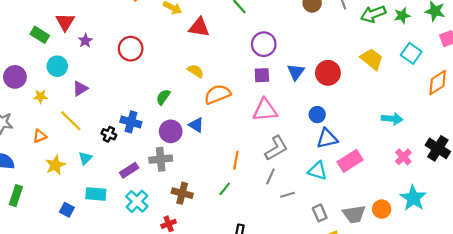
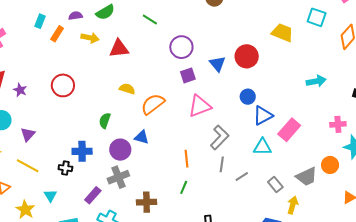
pink cross: (403, 157) -> (338, 124), moved, turned -35

